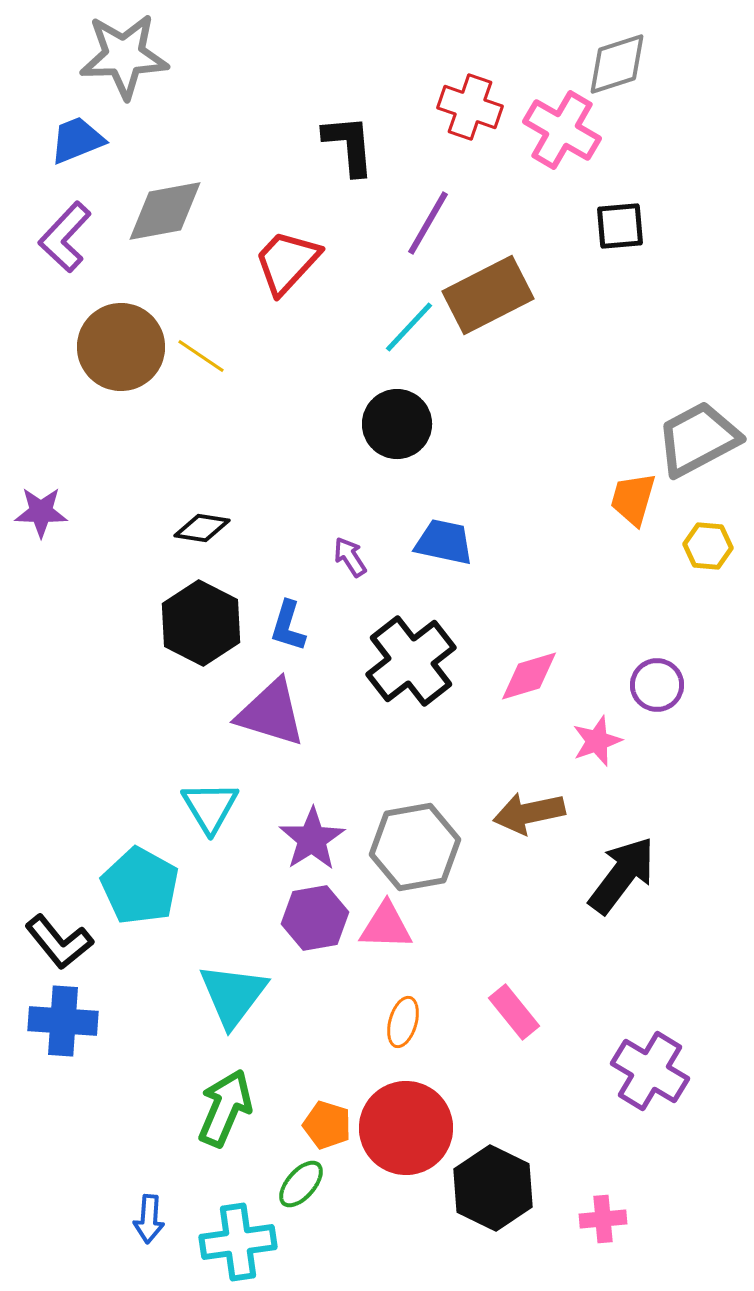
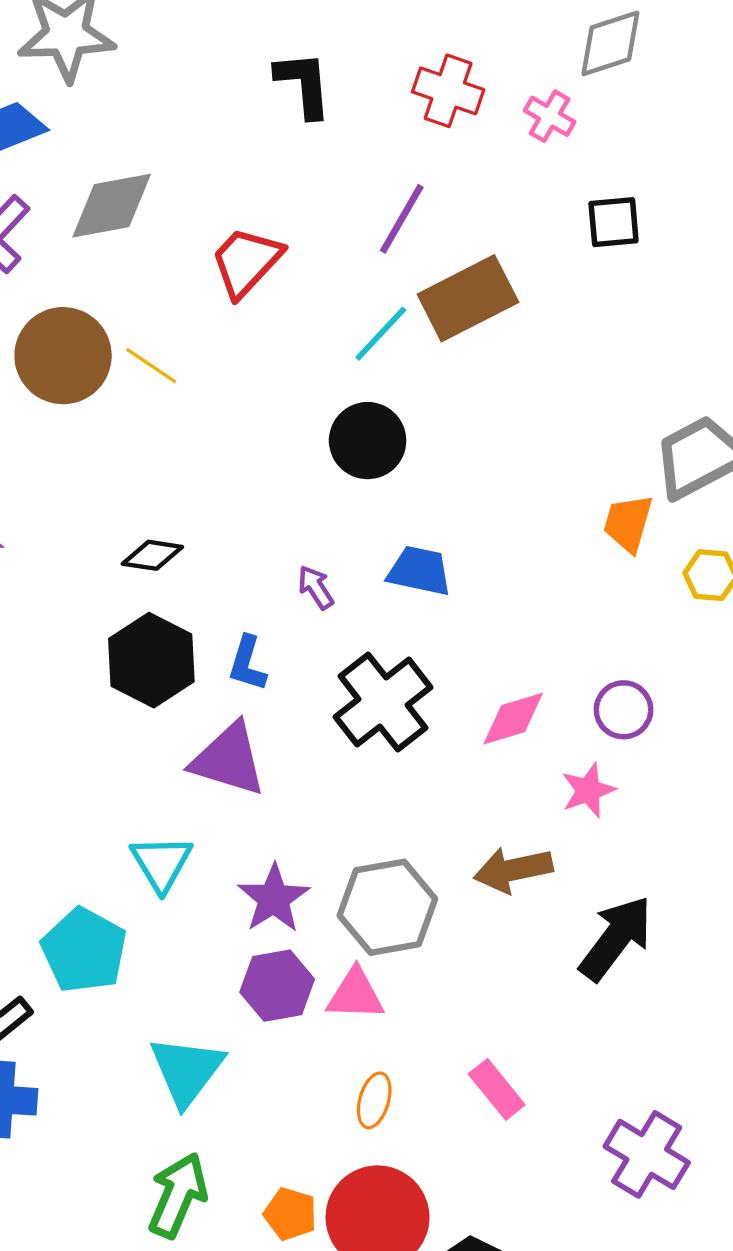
pink cross: (562, 130) -> (550, 116), size x0.6
black L-shape: (349, 145) -> (304, 84), moved
purple circle: (657, 685) -> (624, 710), moved

